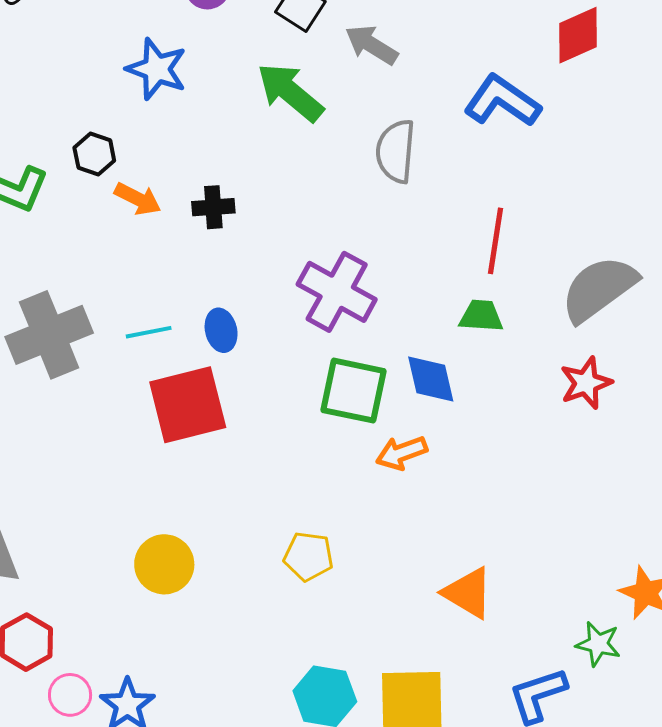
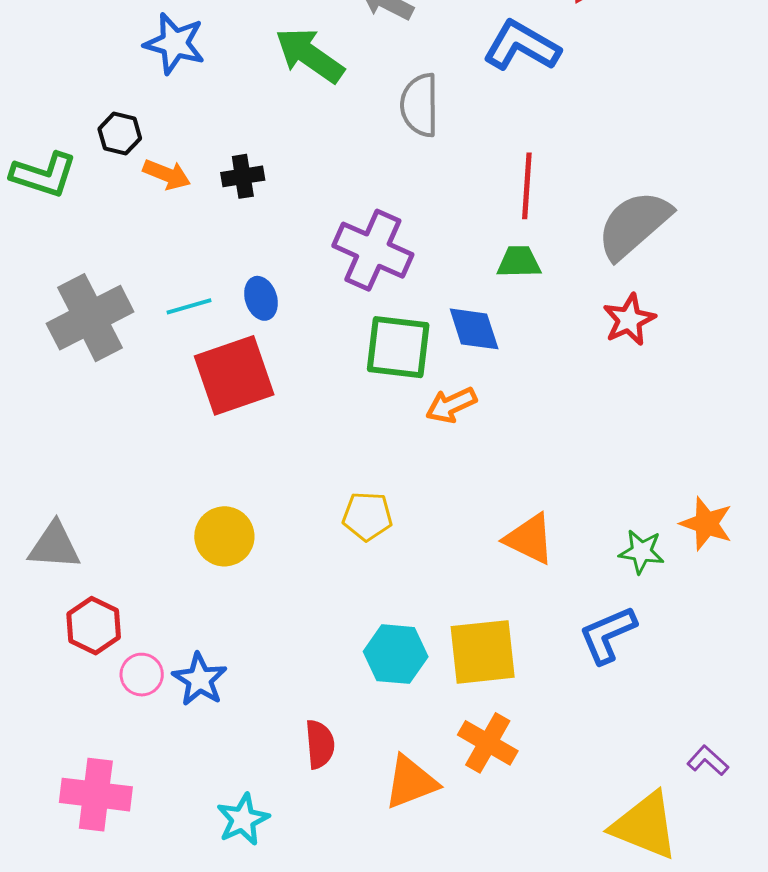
green star: (598, 644) -> (641, 552), moved

